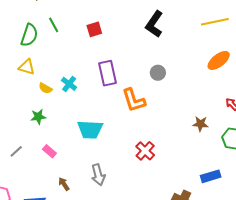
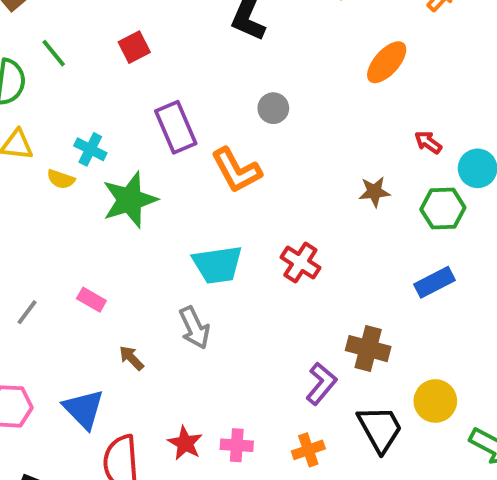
cyan cross: (69, 84) -> (90, 149), moved
green star: (38, 117) -> (130, 200), moved, size x1.8
cyan trapezoid: (90, 130) -> (218, 265), moved
red cross: (145, 151) -> (300, 262), moved
blue rectangle: (211, 176) -> (435, 282), moved

